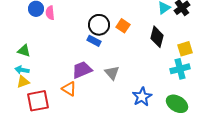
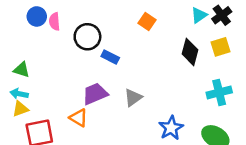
black circle: (99, 25) -> (87, 37), moved
orange square: (123, 26) -> (147, 22), moved
yellow square: (185, 49) -> (220, 47), moved
gray triangle: (112, 73) -> (133, 98), turned 35

